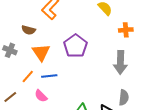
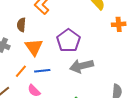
brown semicircle: (28, 30) -> (21, 25), turned 80
gray arrow: (120, 62) -> (82, 66), moved, turned 75

